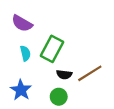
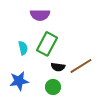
purple semicircle: (22, 23) -> (40, 15), moved, turned -30
blue star: (21, 90) -> (19, 81), turned 30

